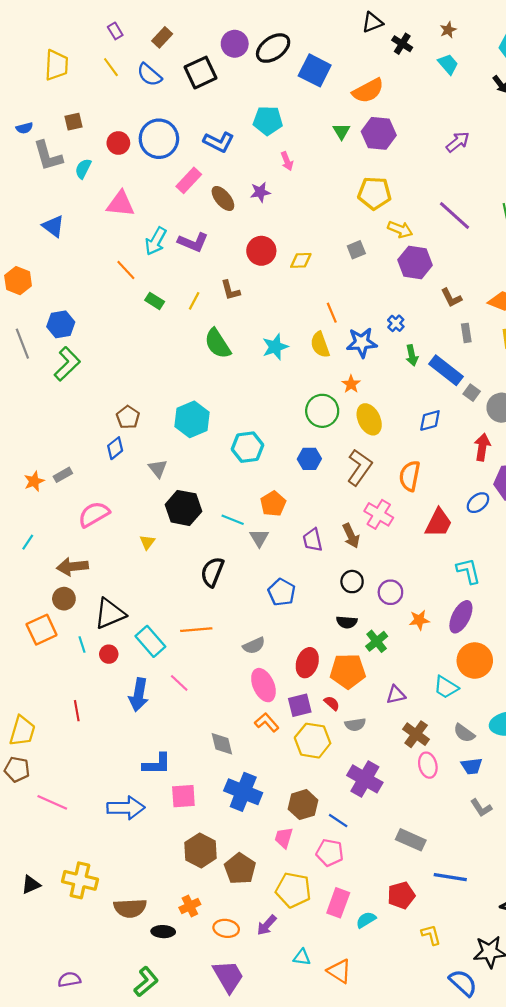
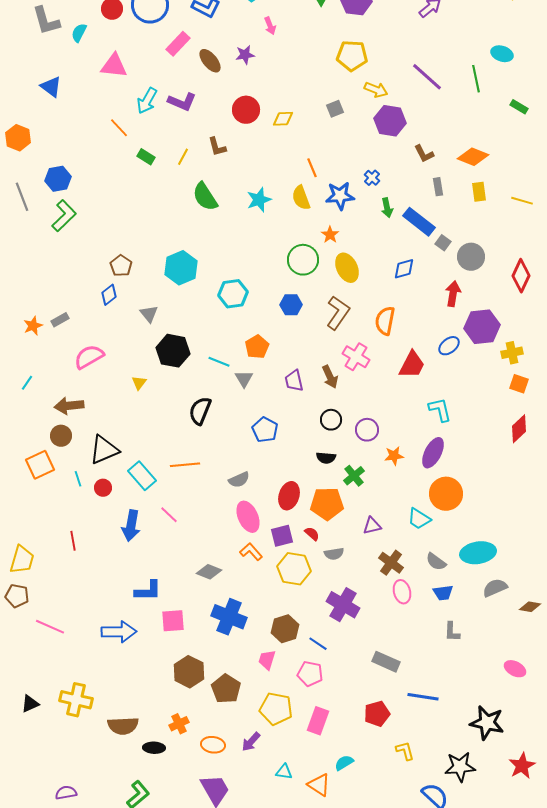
gray diamond: (222, 744) -> (209, 572), turned -55
gray L-shape: (481, 808) -> (452, 632), turned 35
cyan semicircle: (366, 920) -> (344, 763), moved

